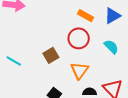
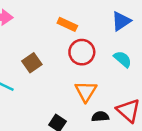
orange rectangle: (85, 16) -> (67, 24), moved
brown square: (51, 55) -> (32, 63), moved

